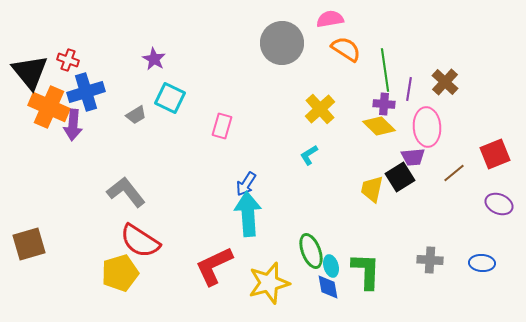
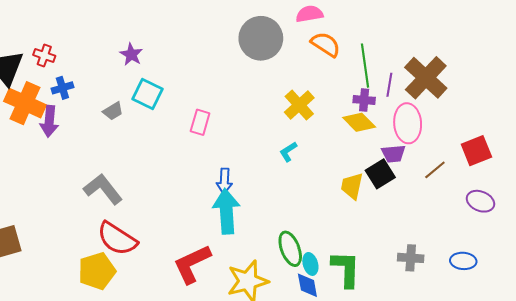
brown cross: (445, 82) -> (426, 78), size x1.6
blue cross: (86, 92) -> (62, 88), size x0.6
blue arrow: (246, 184) -> (224, 181), turned -30

